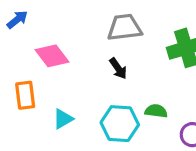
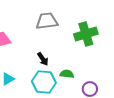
black arrow: (118, 68) -> (43, 59), moved

